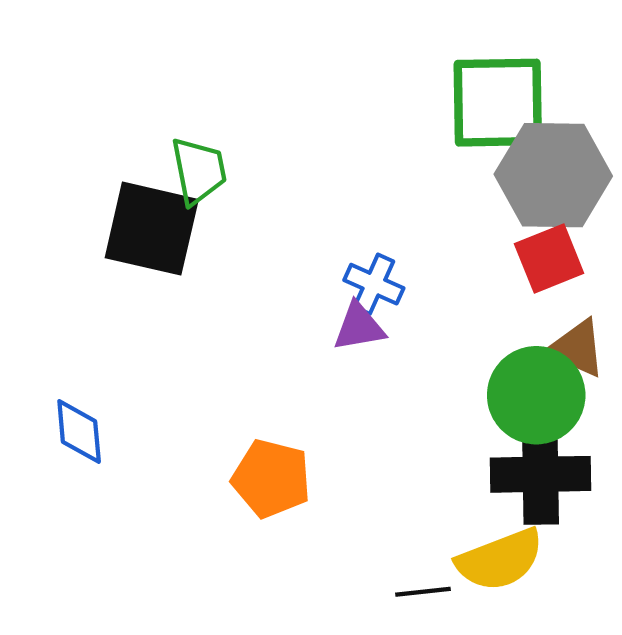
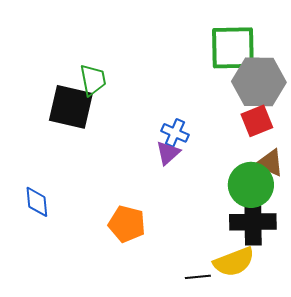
purple triangle: (359, 327) -> (168, 153), turned -32

